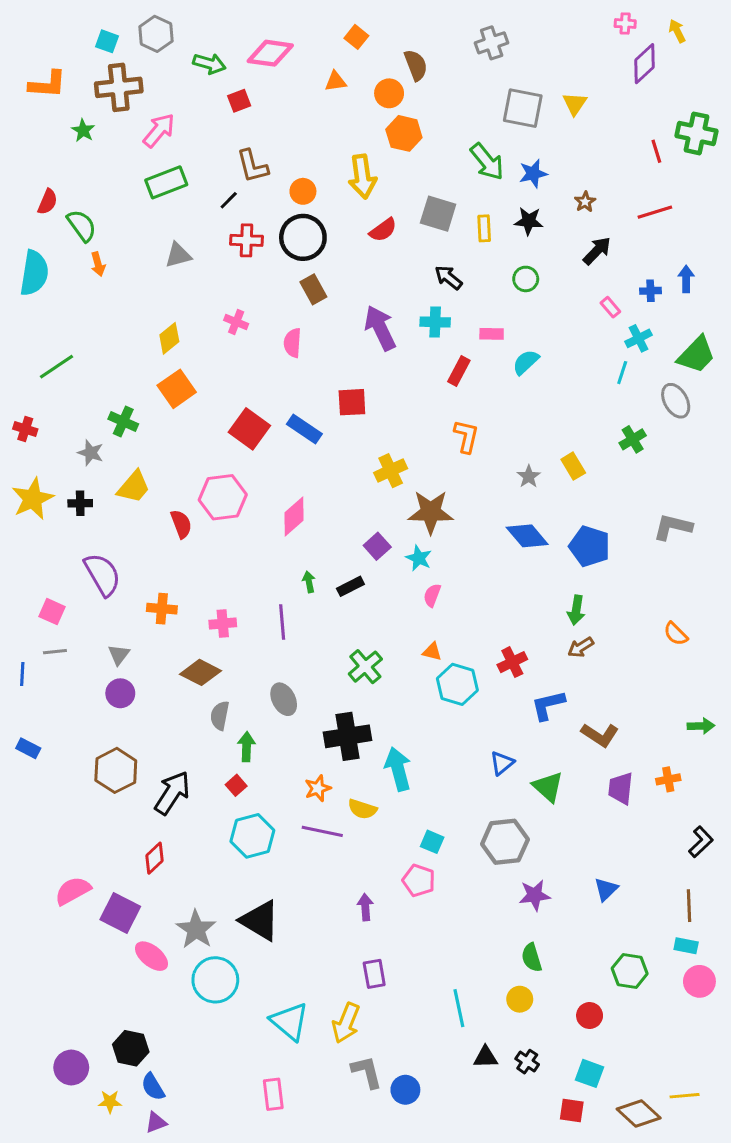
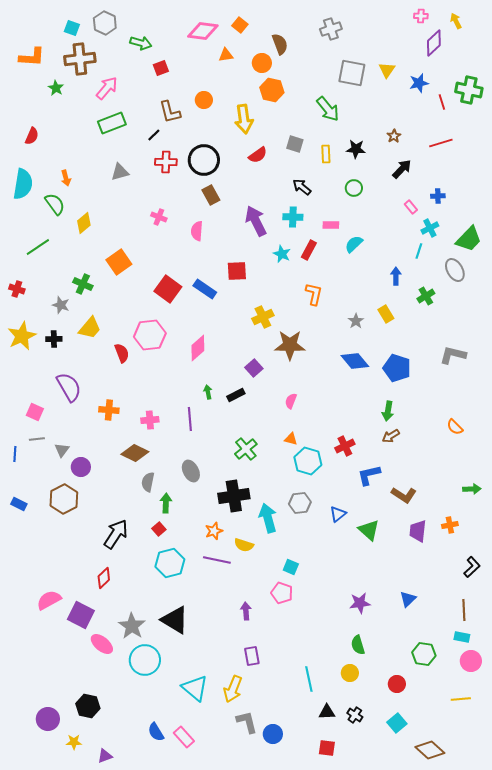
pink diamond: (270, 53) -> (203, 31), moved
blue star: (533, 174) -> (419, 83), moved
orange circle: (303, 191) -> (204, 100), moved
gray square: (438, 214) -> (295, 144), size x0.7
green semicircle: (82, 225) -> (55, 204), moved
blue arrow: (686, 279) -> (396, 276), moved
yellow diamond: (169, 338) -> (84, 223), moved
cyan star: (419, 558) -> (282, 254), moved
gray triangle: (119, 655) -> (62, 450), moved
brown hexagon: (116, 770) -> (64, 499), moved
gray hexagon: (505, 842) -> (300, 503), moved, size x0.7
cyan square: (590, 1073) -> (397, 723), turned 30
blue semicircle: (153, 1087) -> (156, 732), moved
pink rectangle: (273, 1094) -> (184, 737), turned -35
yellow line: (685, 1096) -> (461, 699), moved
red square: (572, 1111) -> (327, 748), moved

